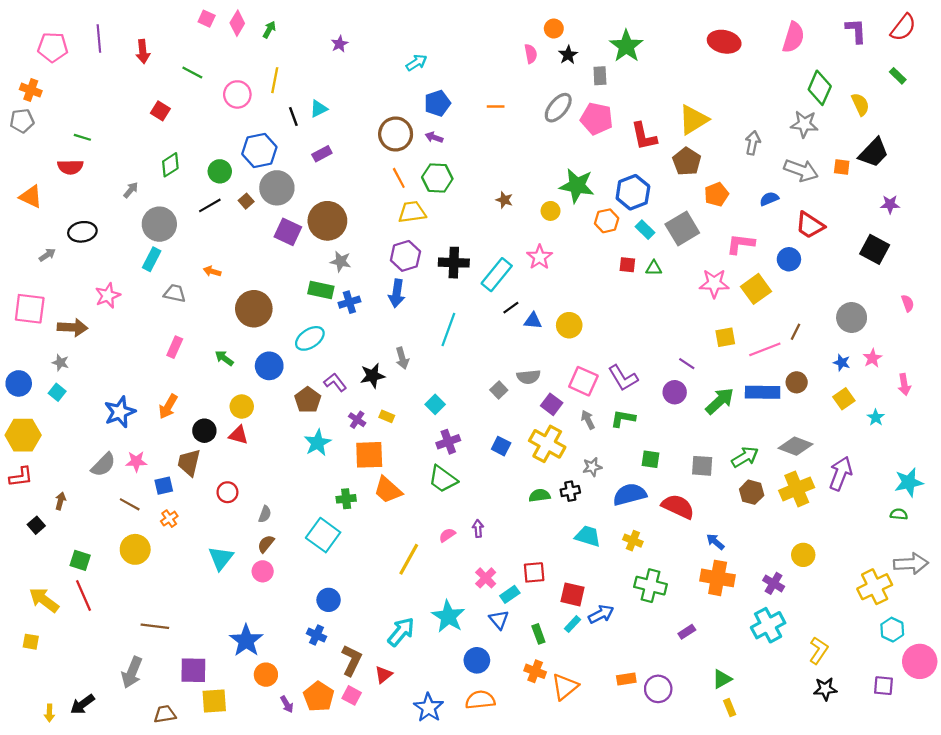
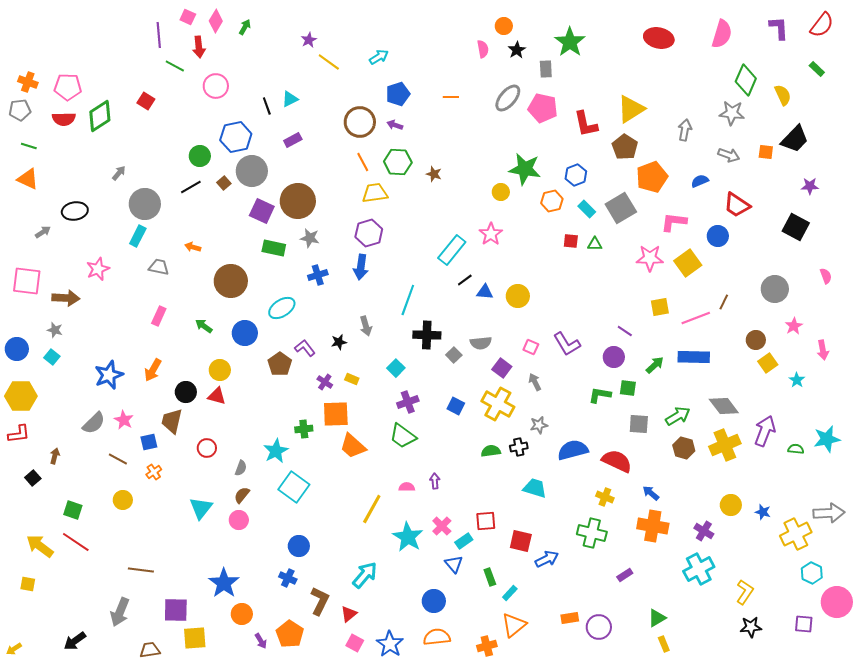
purple line: (99, 38) -> (159, 35), moved
pink pentagon: (53, 47) -> (68, 87), moved
red arrow: (143, 52) -> (199, 47), moved
yellow line: (275, 80) -> (329, 62), moved, turned -65
green line: (82, 137) -> (29, 146), moved
green diamond: (170, 165) -> (100, 116), moved, size x1.4
red semicircle: (70, 167) -> (64, 119), moved
gray arrow: (801, 170) -> (729, 155), size x0.7
blue hexagon: (633, 192) -> (576, 175), size x0.7
orange pentagon: (716, 194) -> (652, 177), size x1.4
brown star: (504, 200) -> (434, 174), moved
black cross: (454, 263) -> (427, 335), moved
green rectangle: (321, 290) -> (274, 248), moved
blue star: (842, 363) -> (763, 512), moved
black star: (372, 376) -> (339, 342), size x0.7
pink square: (583, 381) -> (531, 347), size x0.6
brown circle: (797, 382) -> (756, 340), moved
green arrow: (720, 401) -> (655, 365), size x0.7
green L-shape: (623, 419) -> (600, 395), moved
cyan star: (318, 443) -> (276, 451), moved
gray diamond: (796, 446) -> (724, 406), turned 32
green square: (650, 459) -> (628, 388), moved
pink star: (136, 461) -> (124, 420), turned 30
green cross: (346, 499) -> (304, 429), moved
green semicircle: (899, 514) -> (796, 449), moved
pink semicircle: (447, 535) -> (407, 487), turned 35
yellow cross: (633, 541) -> (605, 497), moved
yellow circle: (135, 549) -> (123, 500), size x0.7
red line: (84, 596) -> (76, 542), turned -32
cyan star: (448, 616) -> (408, 537), moved
cyan rectangle: (572, 624) -> (510, 593), moved
orange cross: (535, 671) -> (487, 646), moved, turned -36
pink square: (352, 695) -> (355, 643), moved
yellow arrow: (49, 713) -> (14, 649), moved, turned 56

